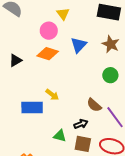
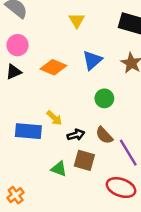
pink circle: (49, 31) -> (18, 45), moved
green circle: (110, 75) -> (104, 98), moved
black arrow: (81, 124) -> (76, 135), moved
brown square: (83, 144) -> (84, 160), moved

